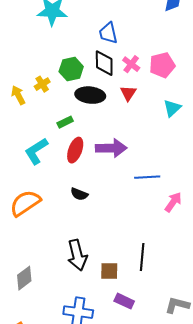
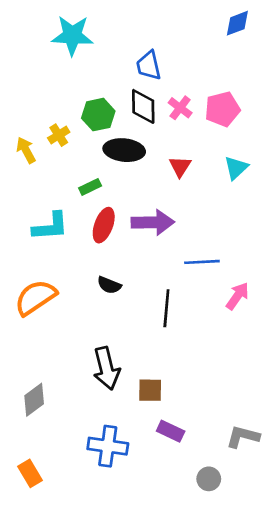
red triangle: (128, 93) -> (180, 166), moved
cyan L-shape: (36, 151) -> (50, 226), turned -152
black line: (142, 257) -> (166, 308), moved

